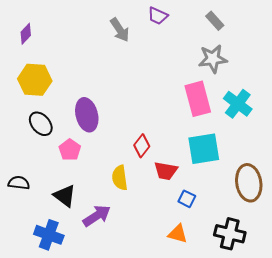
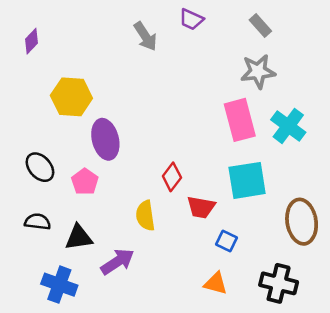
yellow hexagon: (35, 80) -> (71, 97), moved
black ellipse: (41, 124) -> (40, 167), moved
black semicircle: (19, 183) -> (38, 222), moved
black triangle: (65, 196) -> (79, 237), turned -45

